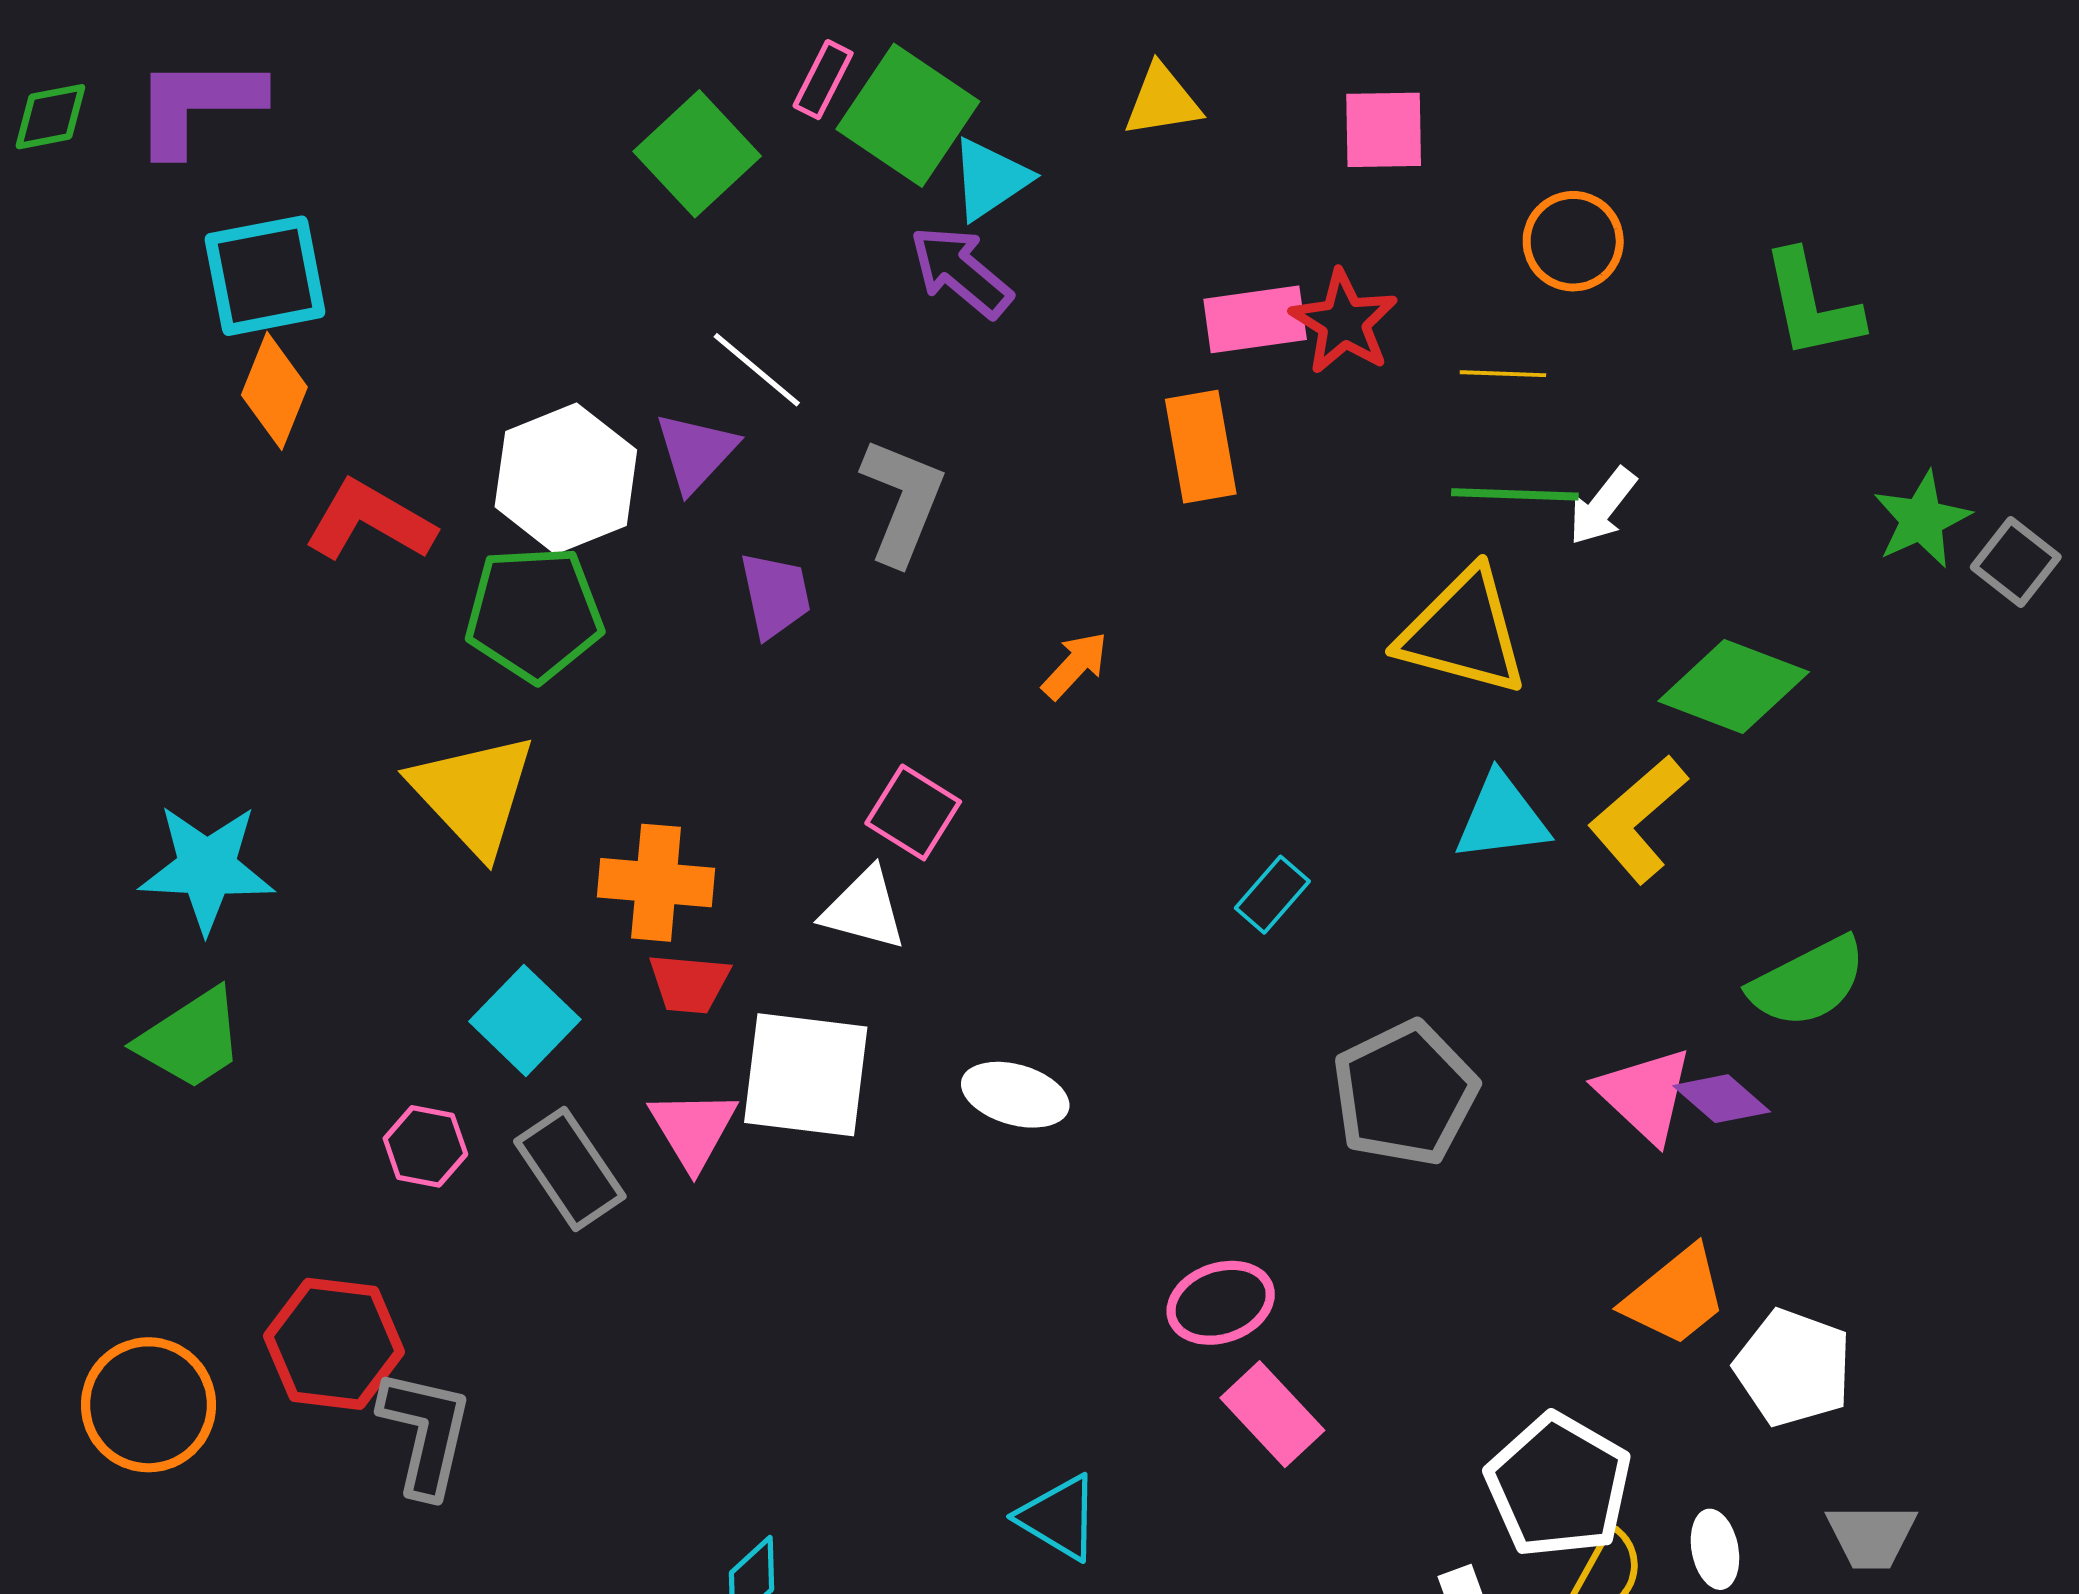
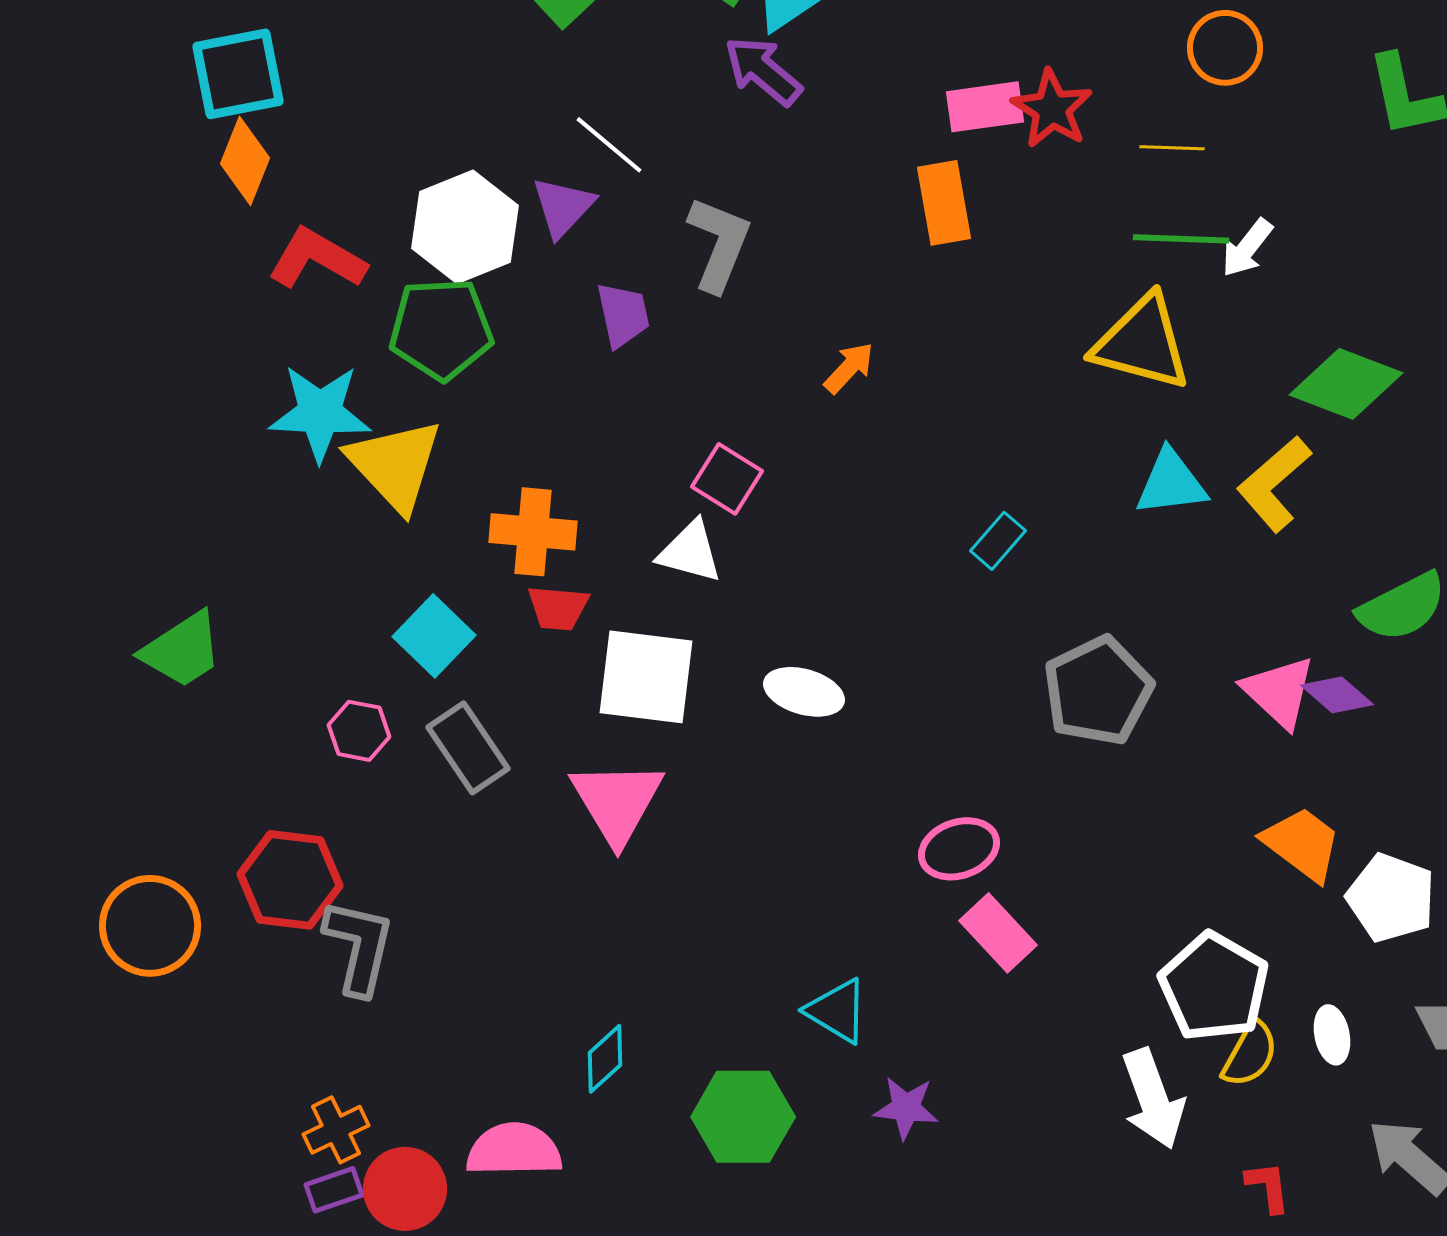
cyan star: (207, 868) -> (320, 413), moved
pink triangle: (693, 1129) -> (617, 802), moved, size x1.4
orange trapezoid: (1675, 1296) -> (1302, 844), turned -104

